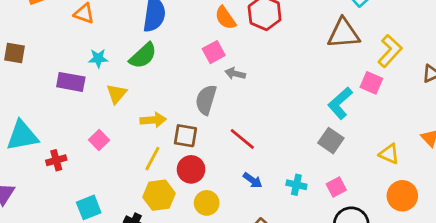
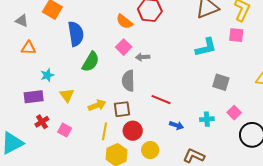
green semicircle: (143, 56) -> (91, 62), moved
cyan L-shape: (340, 103) -> (206, 47), moved, turned -135
red cross: (56, 160) -> (42, 122), moved

